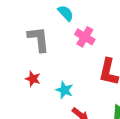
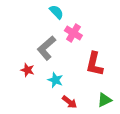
gray L-shape: (38, 39) -> (46, 48), moved, turned -125

